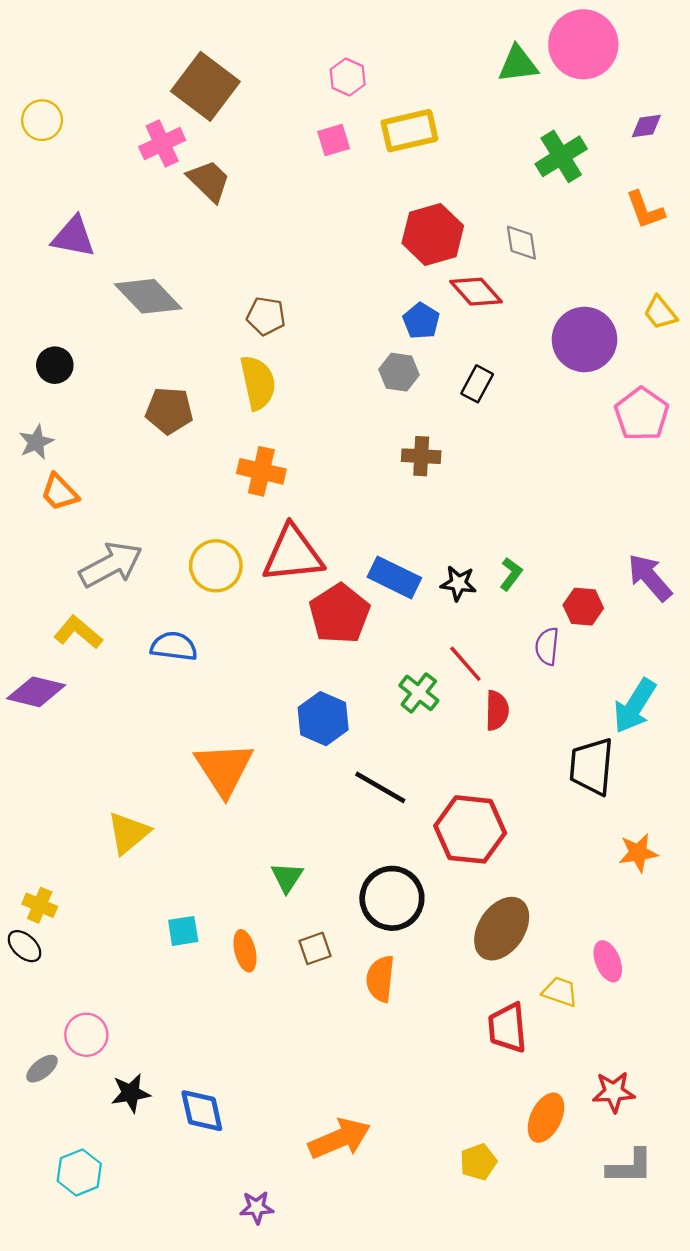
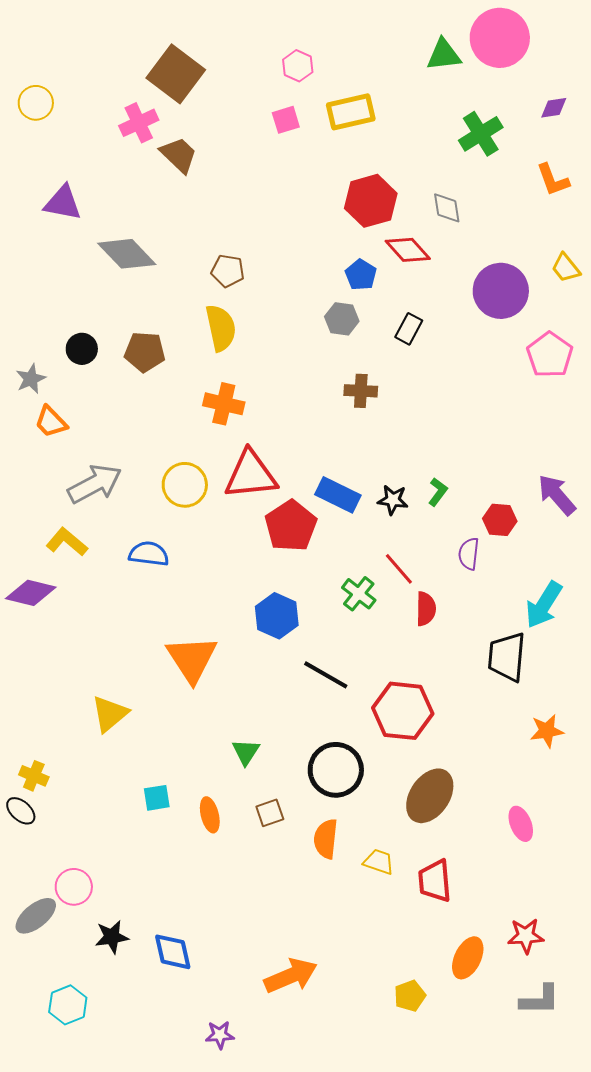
black circle: (55, 365) -> (82, 349), moved
yellow trapezoid: (560, 992) -> (379, 862), moved
gray ellipse: (42, 1069) -> (36, 916), size x1.5

